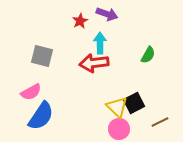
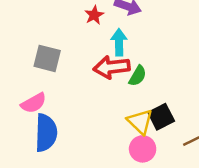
green semicircle: (148, 55) -> (138, 76), moved
blue semicircle: (41, 116) -> (46, 133), turned -32

